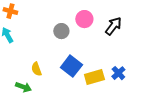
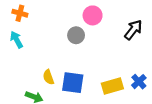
pink circle: (84, 19) -> (93, 15), moved
blue square: (71, 66) -> (73, 83), moved, turned -30

